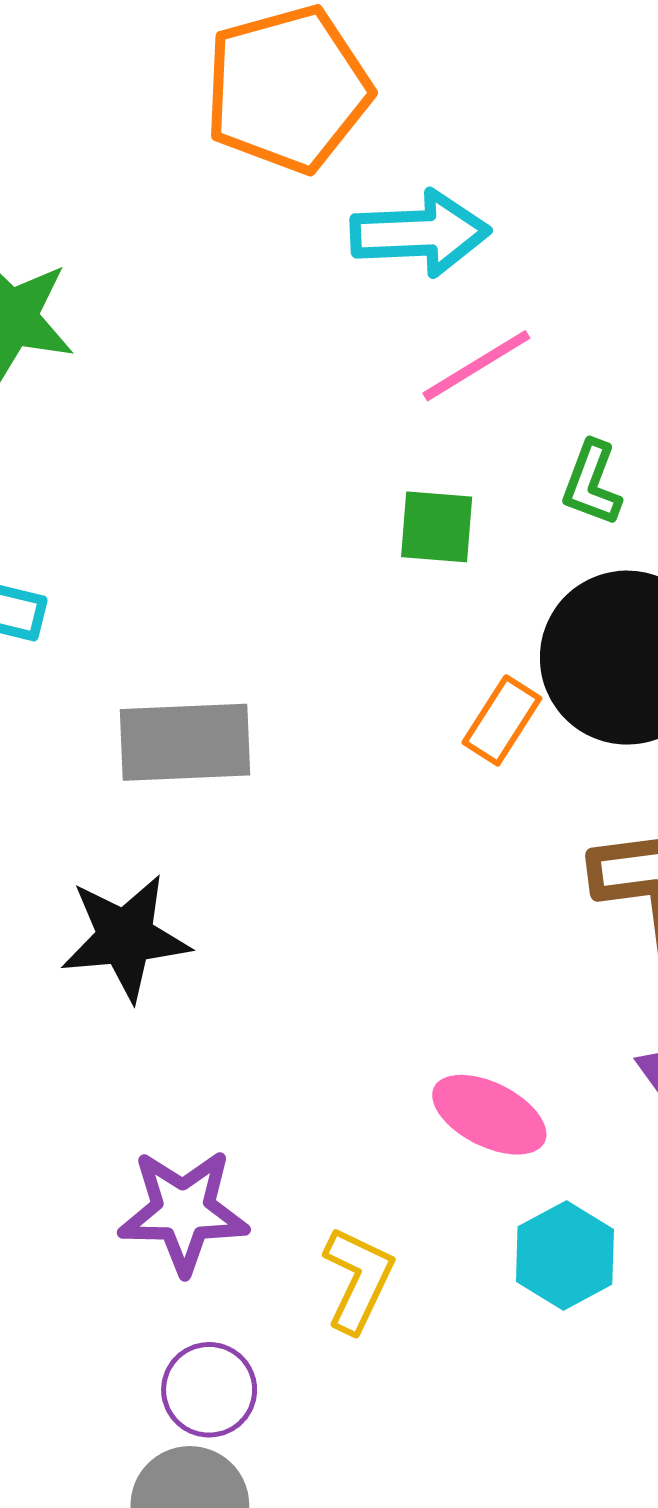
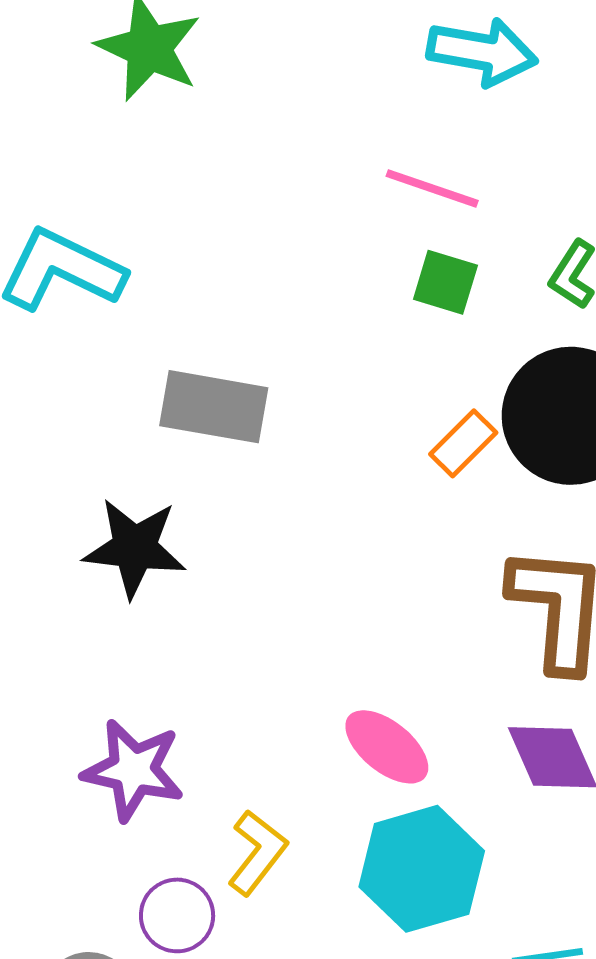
pink line: (476, 366) -> (432, 188), moved, turned 38
cyan hexagon: (565, 1255) -> (422, 869), size x1.5
purple circle: (209, 1390) -> (177, 915), moved

